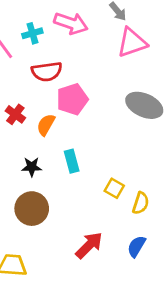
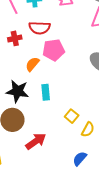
red cross: (15, 114) -> (15, 38), moved, turned 32
black star: (32, 167) -> (17, 91), size x1.6
red arrow: (89, 245) -> (36, 141), moved

